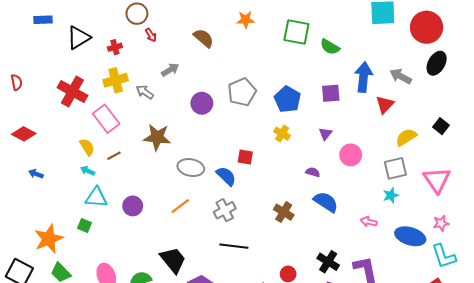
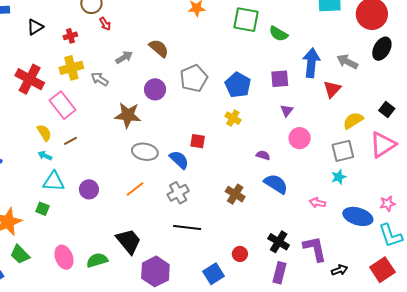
black triangle: (79, 38) -> (35, 27), size x0.7
brown semicircle: (204, 38) -> (159, 48), moved
purple triangle: (325, 134) -> (287, 111), moved
brown star: (157, 137) -> (128, 115), moved
pink triangle: (437, 180) -> (383, 145), moved, turned 32

